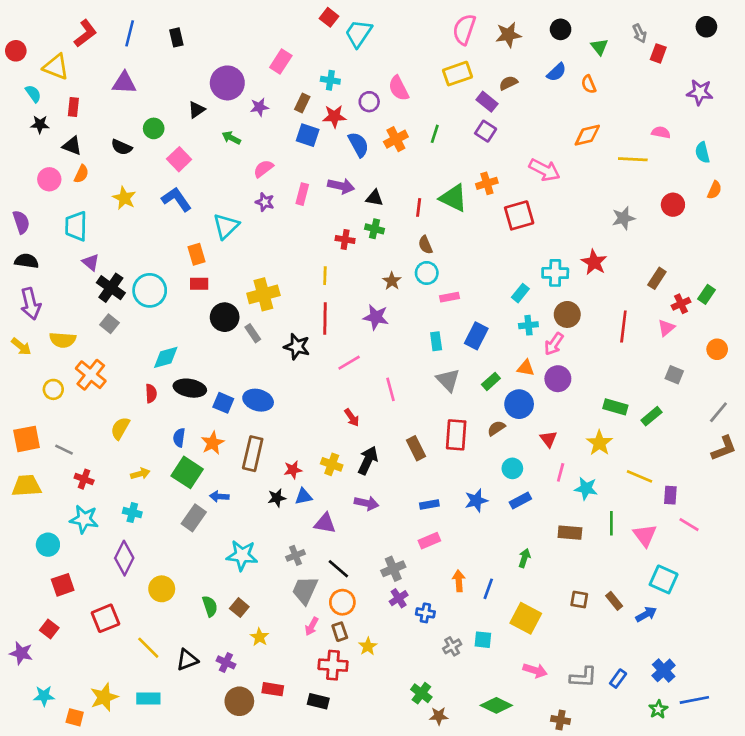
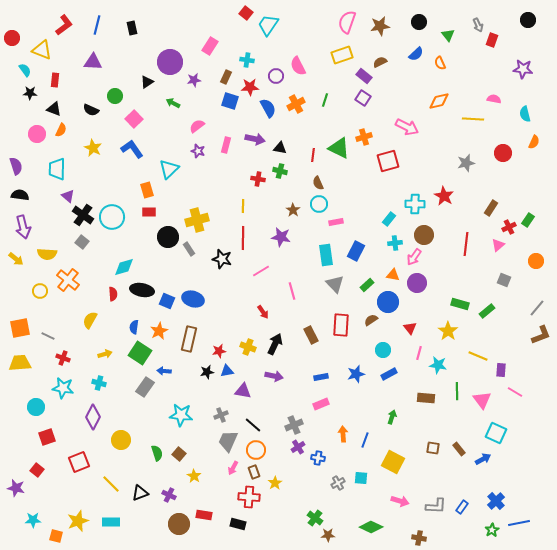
cyan rectangle: (436, 341) -> (326, 255), size x1.5

